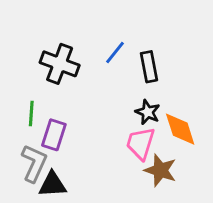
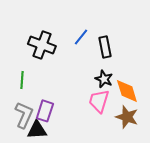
purple rectangle: (54, 135) -> (45, 111), moved
brown star: (160, 170) -> (127, 117), moved

